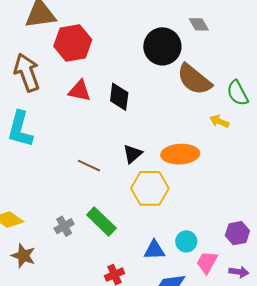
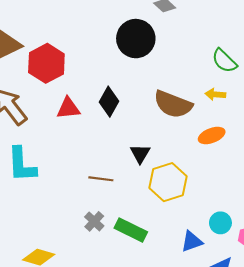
brown semicircle: (194, 79) -> (173, 104), moved
black diamond: (119, 97) -> (109, 102), turned 40
orange ellipse: (180, 154) -> (212, 135), moved, size x0.7
gray cross: (64, 226) -> (94, 221), moved

